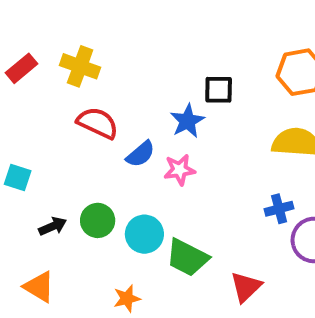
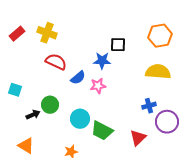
blue star: (187, 121) -> (102, 61), turned 30
green circle: (98, 220) -> (50, 105), moved
red triangle: (246, 287) -> (138, 138), moved

